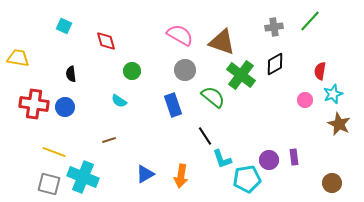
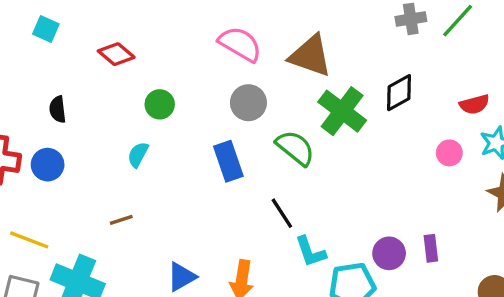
gray cross: (274, 27) -> (411, 19), moved
red diamond: (106, 41) -> (116, 54), turned -35
red semicircle: (320, 71) -> (474, 104), turned -114
cyan semicircle: (119, 101) -> (138, 155), turned 84

